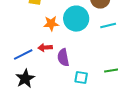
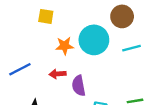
blue line: (23, 55) -> (20, 69), moved

